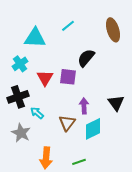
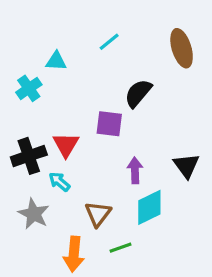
cyan triangle: (35, 38) -> (56, 61), size x0.6
cyan cross: (20, 64) -> (29, 88), moved
red triangle: (45, 78) -> (66, 145), moved
brown triangle: (67, 123) -> (98, 214), moved
green line: (79, 162) -> (120, 248), moved

